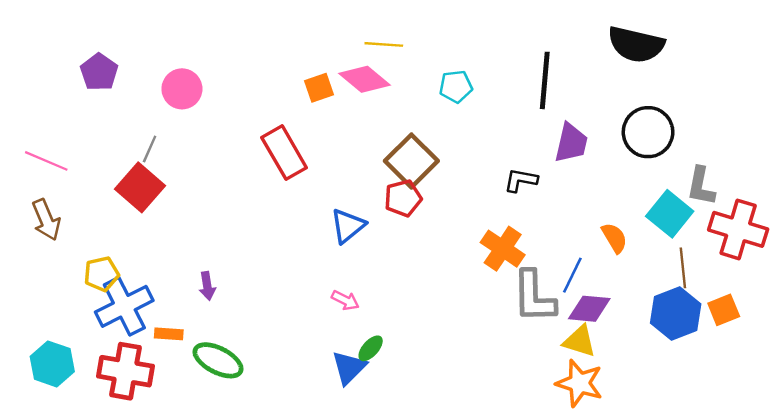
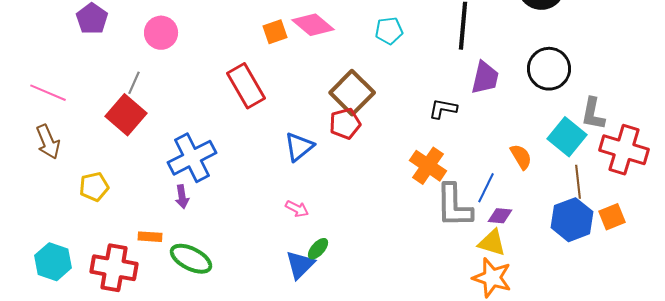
blue cross: (124, 306) -> (192, 158), moved
purple diamond: (589, 309) -> (500, 216), size x0.7

